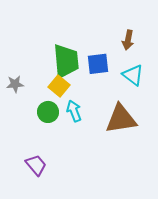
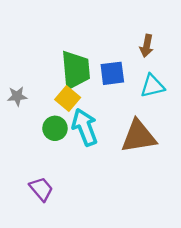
cyan triangle: (133, 75) -> (152, 86), turned -50
cyan arrow: (74, 111) -> (85, 127), size x1.5

